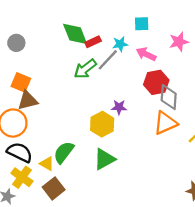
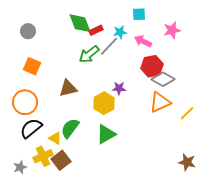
gray diamond: (169, 97) -> (163, 79), turned -65
brown triangle: (28, 100) -> (68, 88), moved
black semicircle: (20, 152) -> (31, 128), turned -65
yellow cross: (22, 177) -> (43, 156), moved, turned 30

